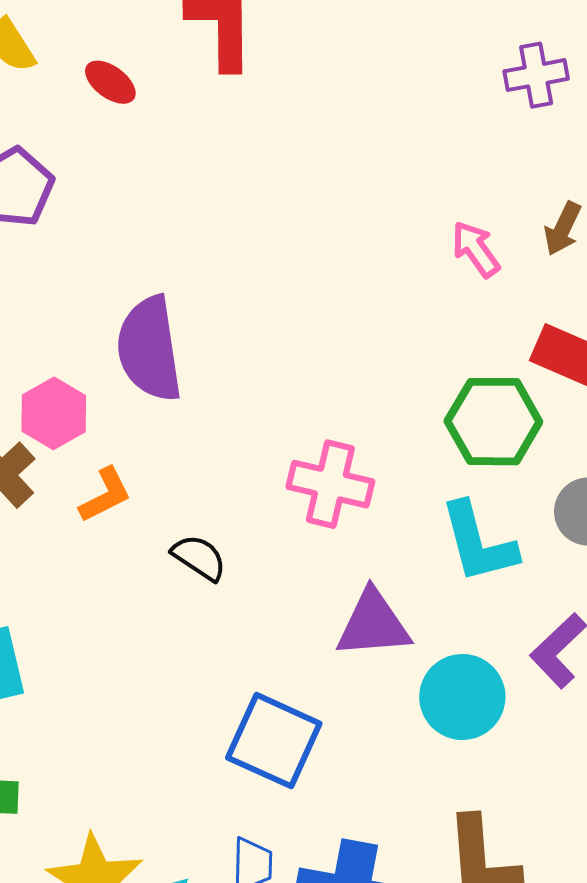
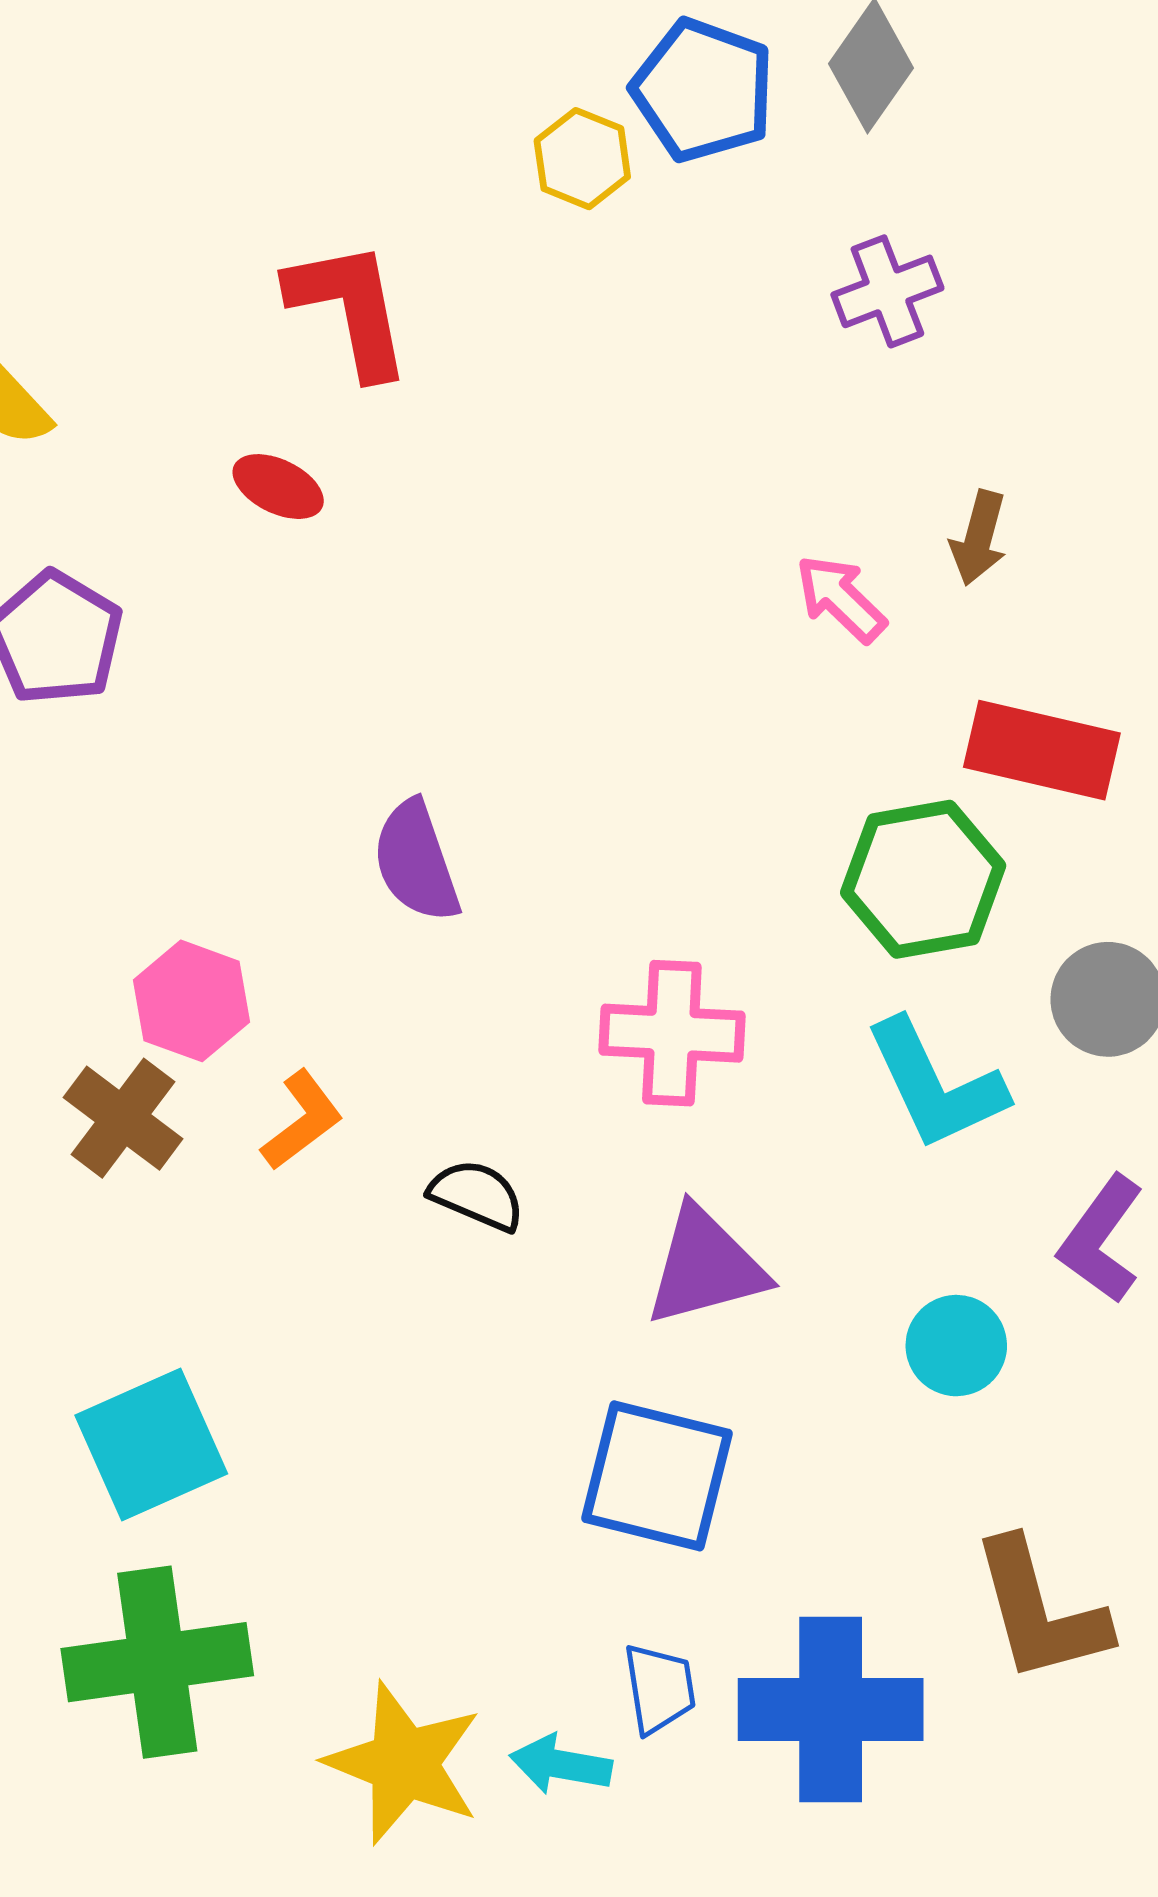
red ellipse: (110, 82) -> (278, 487), moved
purple semicircle: (149, 349) -> (416, 861), moved, size x0.7
purple triangle: (373, 624) -> (705, 1267), moved
cyan circle: (462, 697) -> (956, 1346), size x0.7

